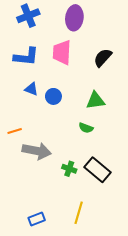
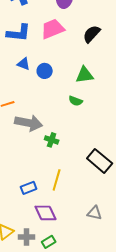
pink trapezoid: (62, 52) -> (53, 29), turned 65
green cross: (69, 169) -> (52, 140), moved
black rectangle: (97, 170) -> (100, 161), moved
yellow line: (79, 213) -> (57, 180), moved

